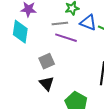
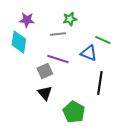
blue triangle: (88, 22) -> (89, 53), moved
purple line: (66, 38) -> (58, 59), moved

